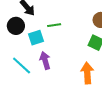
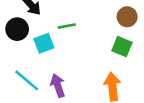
purple arrow: (45, 60) -> (58, 86), moved

